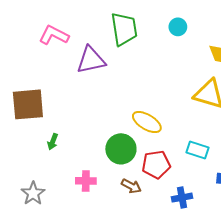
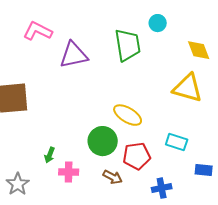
green trapezoid: (124, 29) -> (128, 45), moved
green arrow: (53, 142) -> (50, 155), moved

